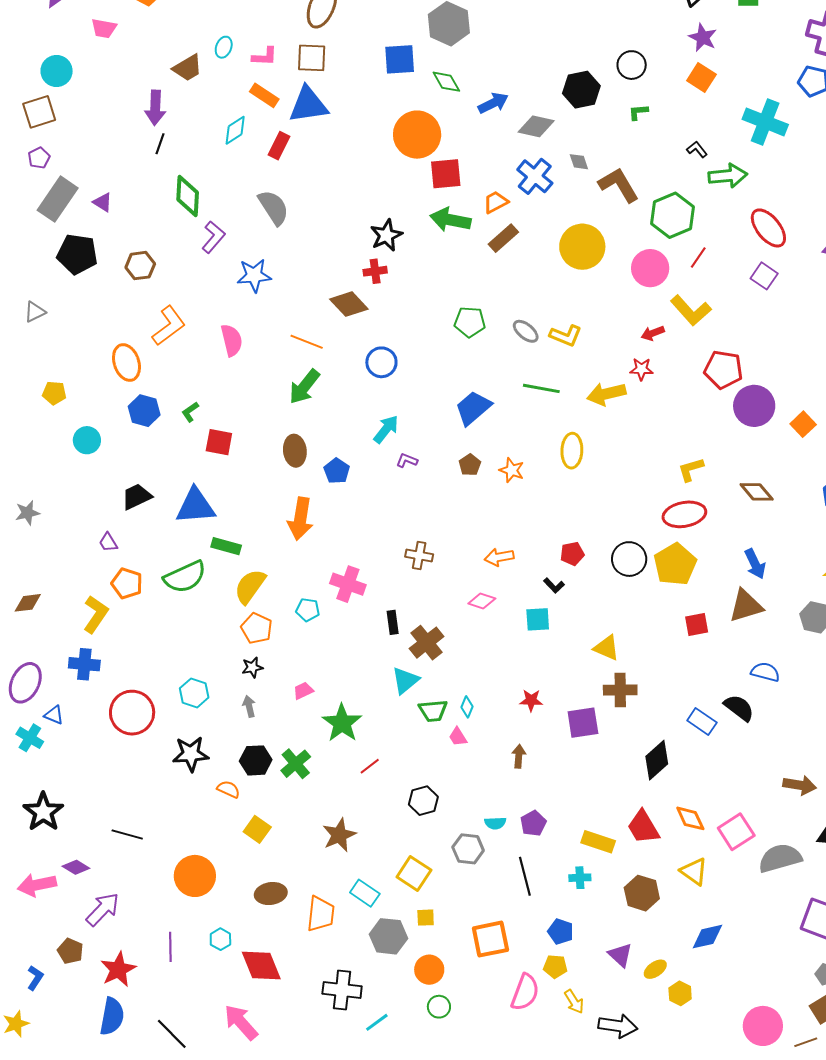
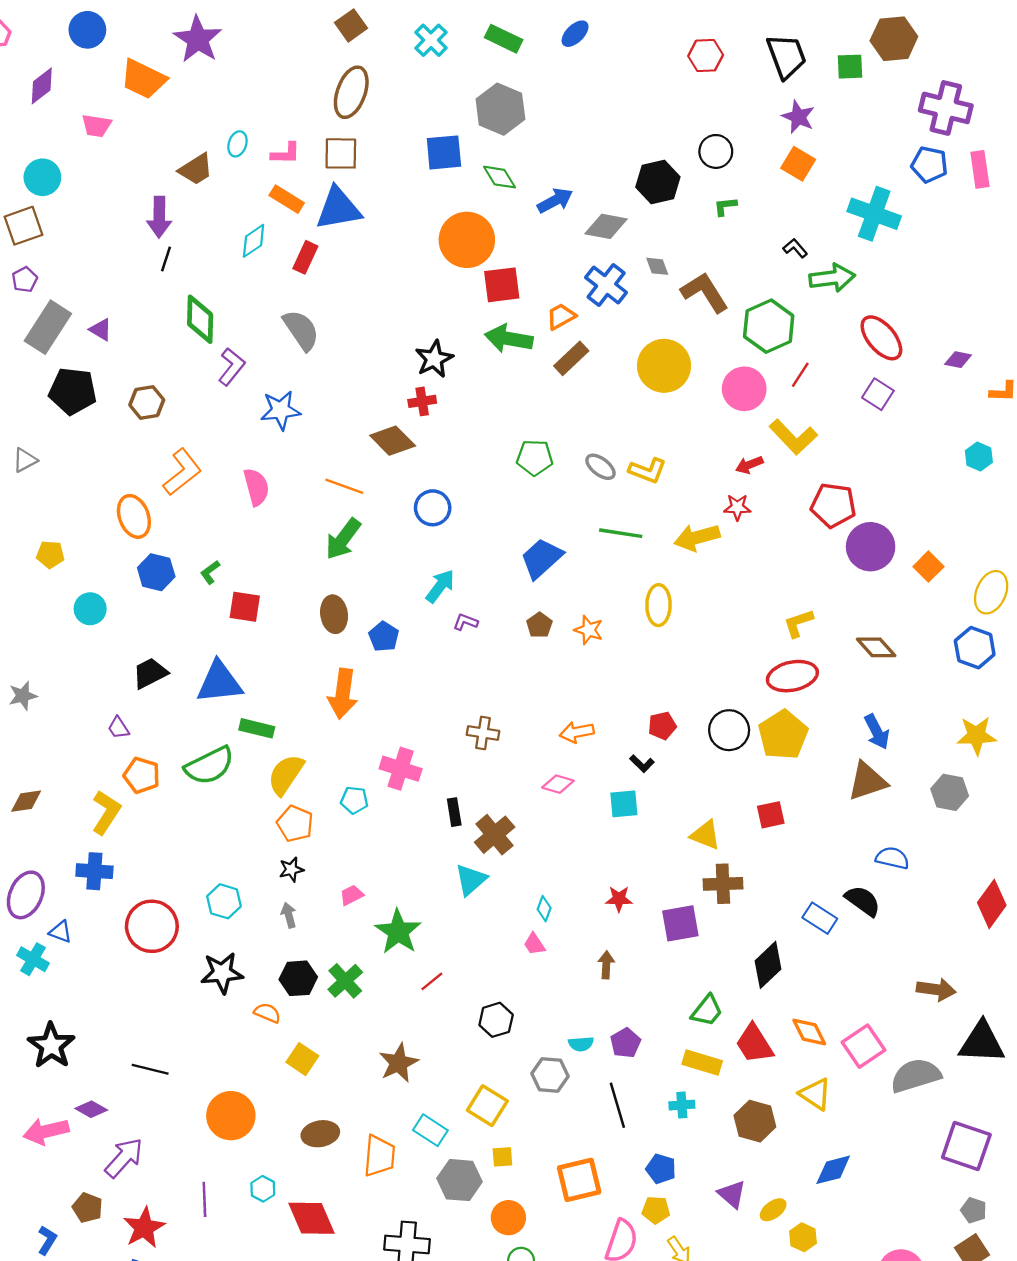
red square: (697, 624) -> (771, 815), moved
green trapezoid: (433, 711) -> (707, 1011), moved, turned -44

